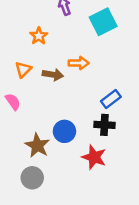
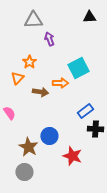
cyan square: (103, 22) -> (78, 68), moved
orange triangle: (23, 69) -> (17, 78), moved
black cross: (104, 125) -> (95, 129), moved

